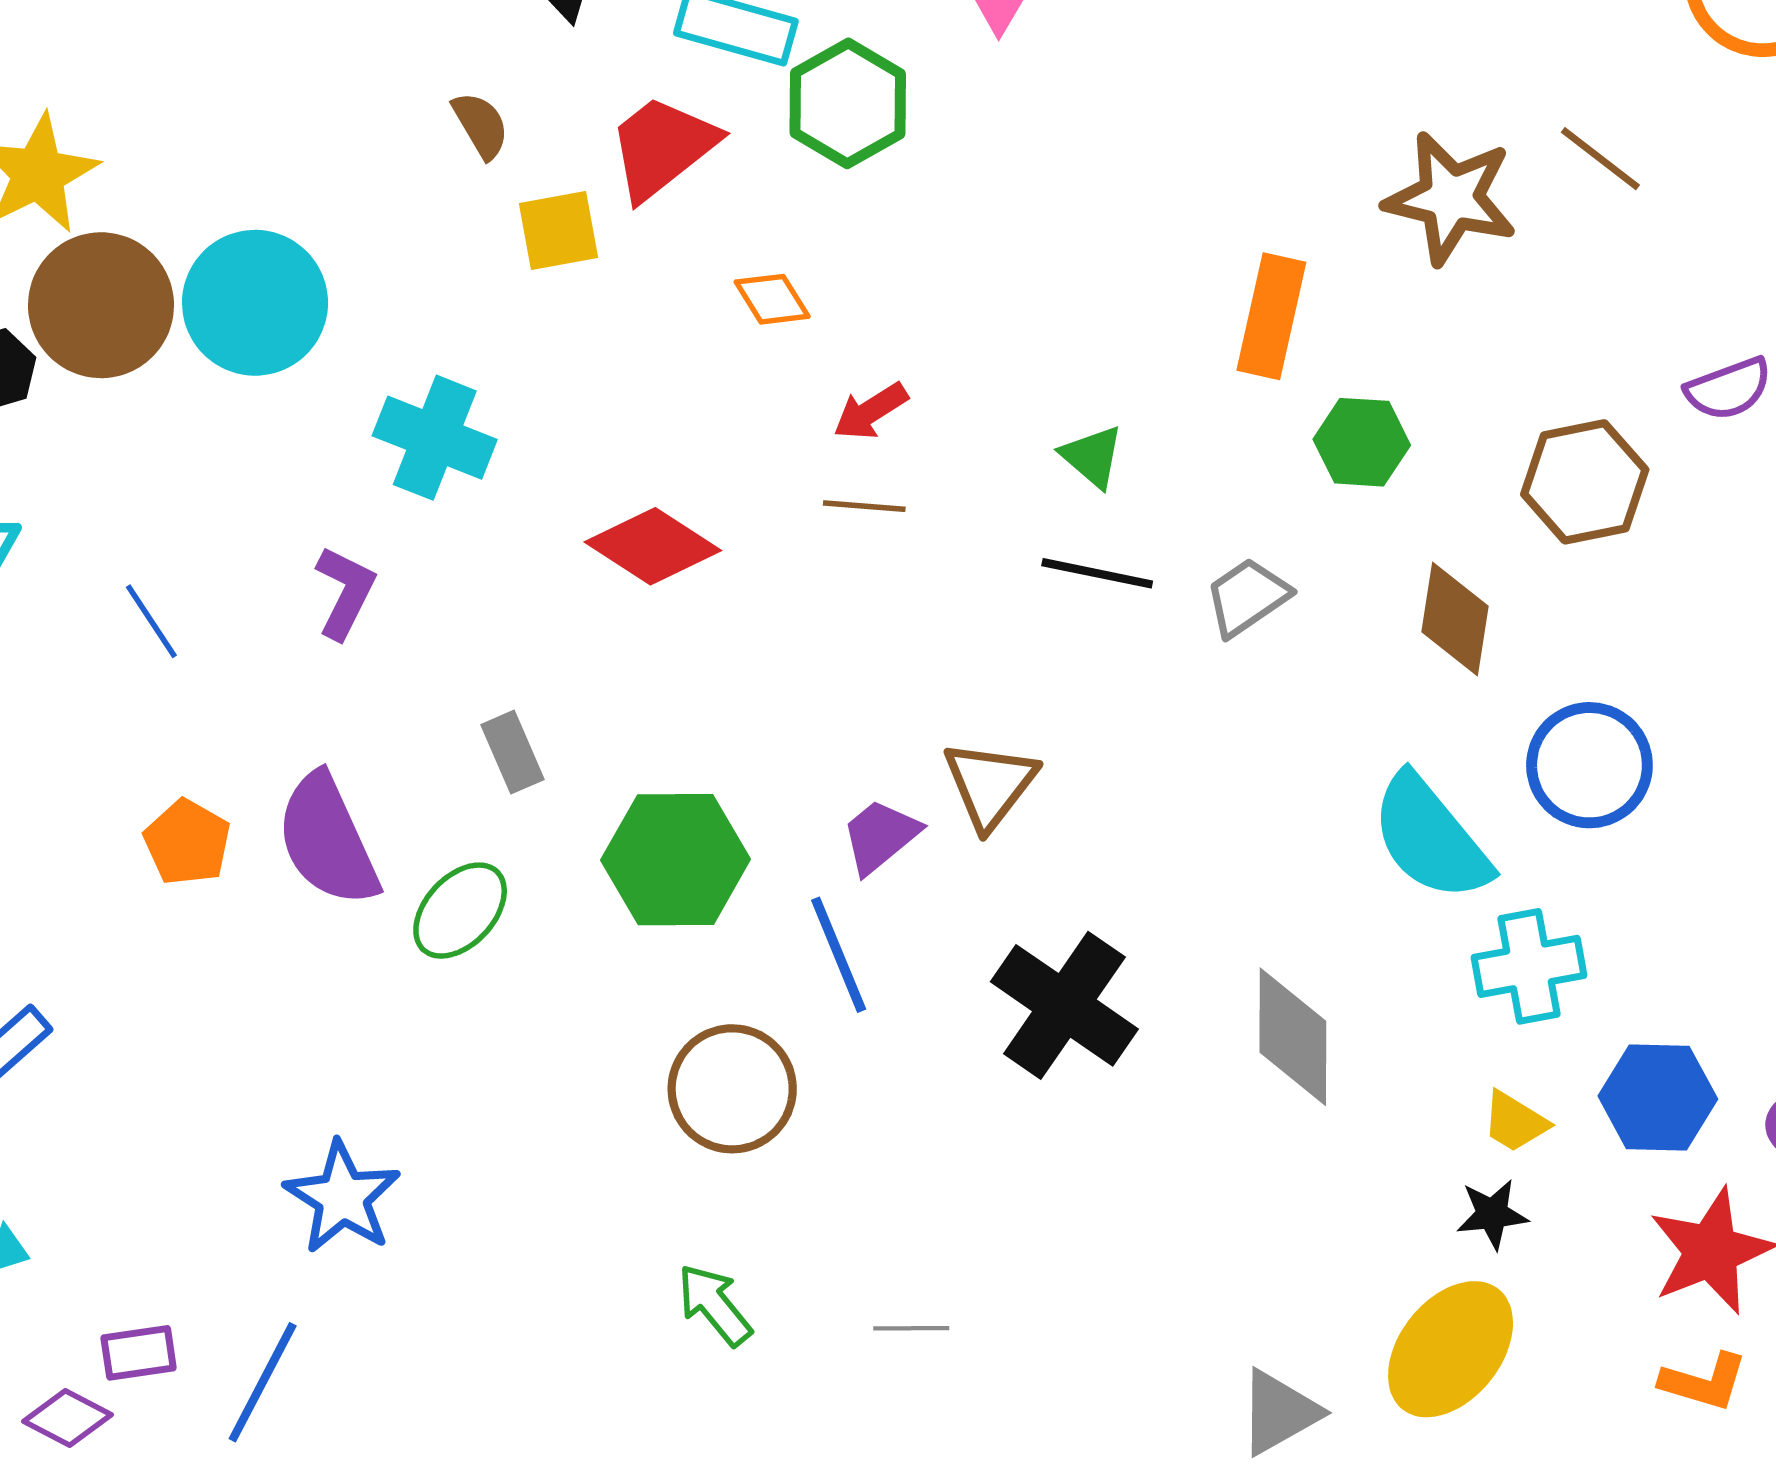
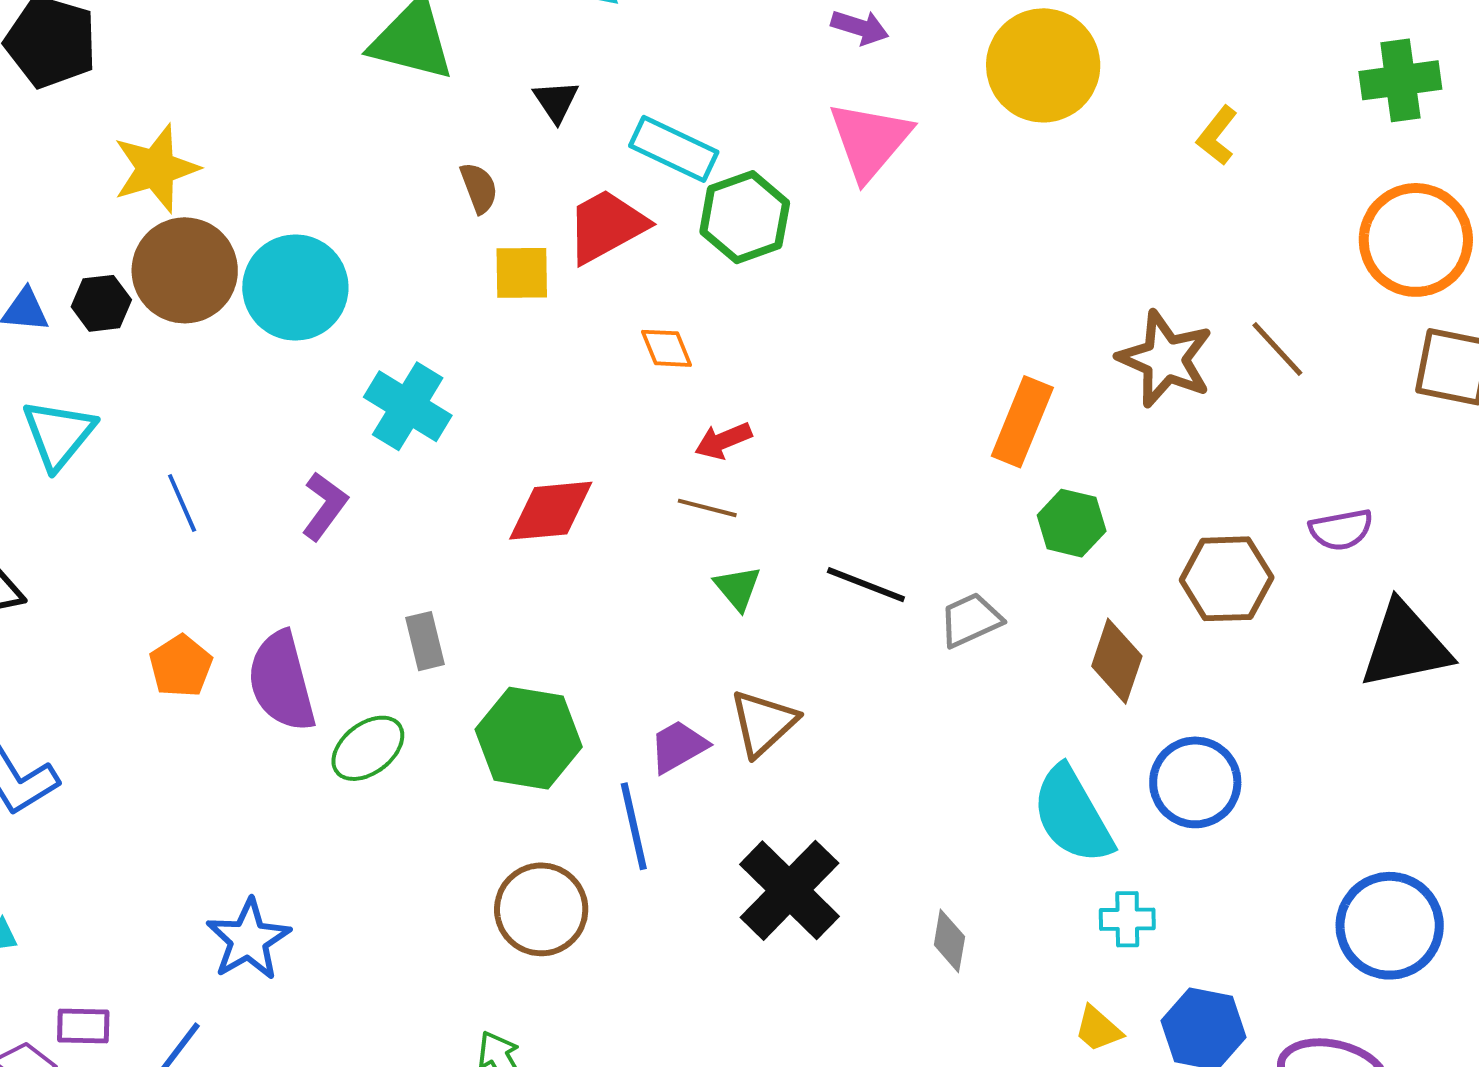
green triangle: (1092, 456) -> (738, 588), moved
red diamond: (653, 546) -> (551, 511), turned -48
cyan cross: (1529, 966) -> (1127, 919), size x0.7
gray diamond: (1293, 1037) -> (949, 941), size x0.6

